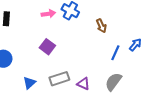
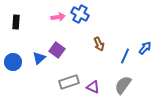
brown arrow: (101, 26) -> (99, 44), moved
blue triangle: (29, 83) -> (39, 58), moved

